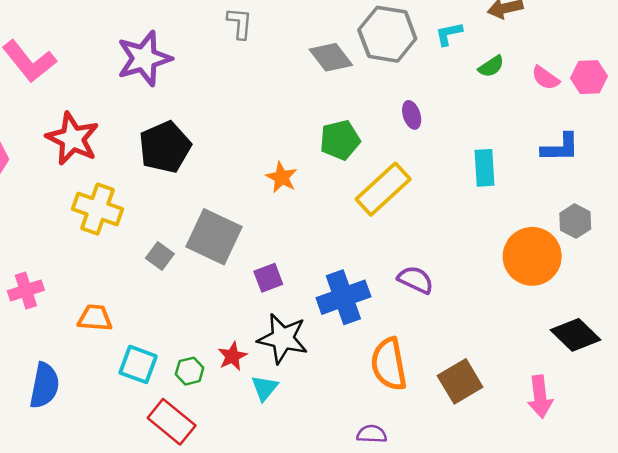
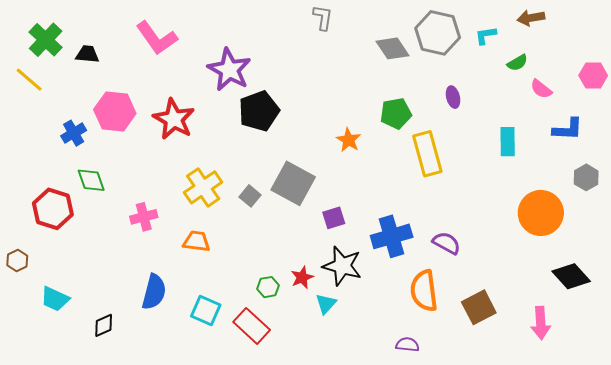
purple star: (144, 58) -> (229, 70), moved, turned -30
pink semicircle: (545, 78) -> (541, 89), moved
red star: (72, 139) -> (174, 119), moved
yellow rectangle: (383, 189) -> (427, 154), turned -66
yellow cross: (98, 209) -> (203, 187), moved, turned 33
gray hexagon: (575, 221) -> (586, 177), moved
purple semicircle: (416, 280) -> (446, 243), moved
cyan square: (138, 364) -> (206, 310), moved

